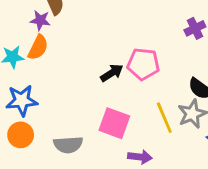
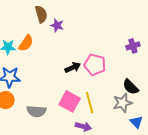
purple star: (40, 20) -> (57, 25), moved
yellow line: (164, 118) -> (90, 103), moved

